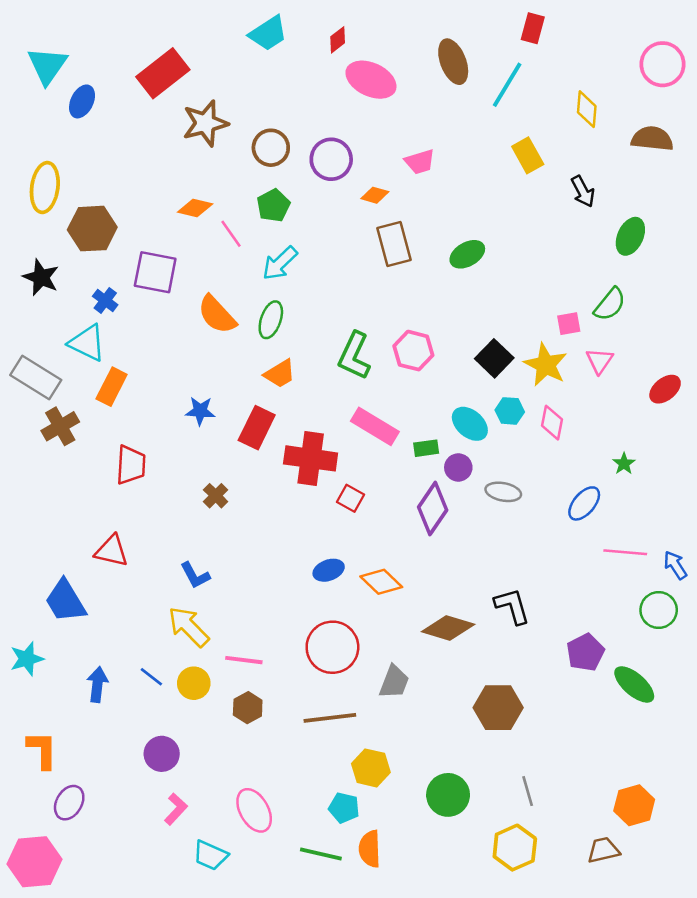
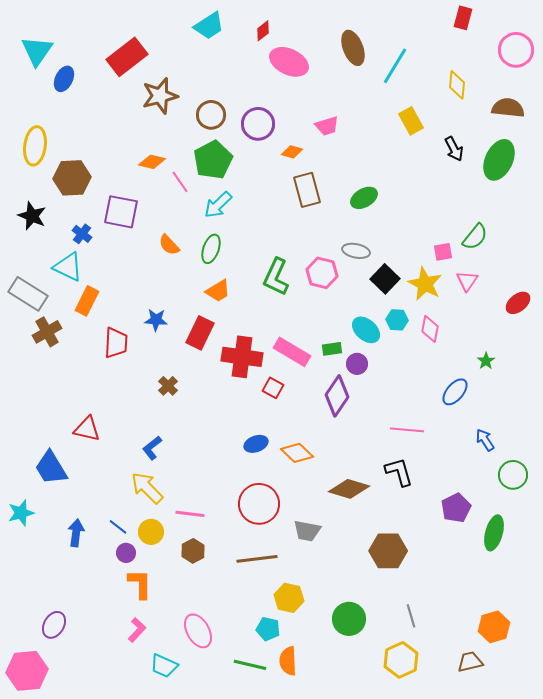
red rectangle: (533, 28) -> (463, 18), moved
green pentagon: (273, 205) -> (213, 160), size x1.5
green ellipse: (630, 236) -> (499, 160), moved, size x1.4
orange semicircle: (217, 315) -> (169, 245), size x0.7
pink rectangle: (375, 426) -> (292, 352), moved
red trapezoid: (131, 465) -> (116, 343), moved
gray ellipse: (503, 492) -> (356, 251), moved
pink line: (625, 552) -> (407, 430), moved
blue arrow: (675, 565) -> (485, 440), moved
blue L-shape: (195, 575) -> (152, 448), turned 80
gray trapezoid: (394, 682) -> (307, 531), turned 80
green ellipse: (634, 684) -> (494, 533), turned 64
orange L-shape: (42, 750) -> (140, 584), moved
purple circle: (162, 754) -> (126, 553), moved, size x0.7

